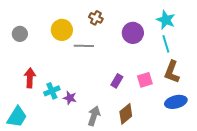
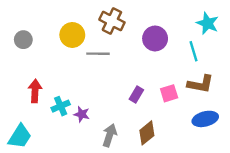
brown cross: (96, 18) -> (112, 21), size x1.5
cyan star: (166, 20) -> (208, 23), moved
brown L-shape: (172, 72) -> (201, 84), turned -100

